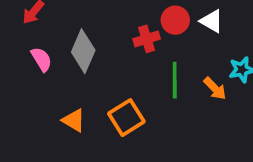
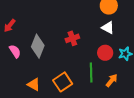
red circle: (175, 20) -> (105, 53), moved
green line: (175, 80) -> (91, 72), moved
orange arrow: (215, 88) -> (112, 80), moved, turned -96

